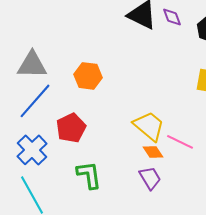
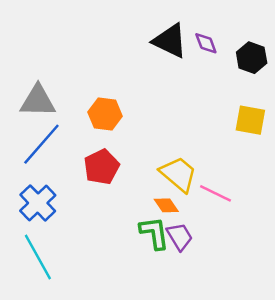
red pentagon: (71, 128) -> (101, 167), moved
orange diamond: (153, 152) -> (166, 205), moved
green L-shape: (89, 175) -> (154, 233), moved

